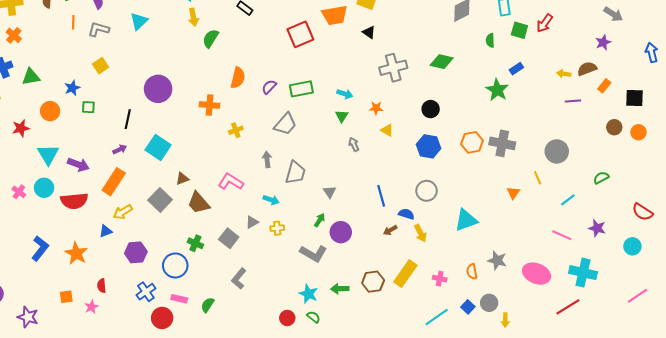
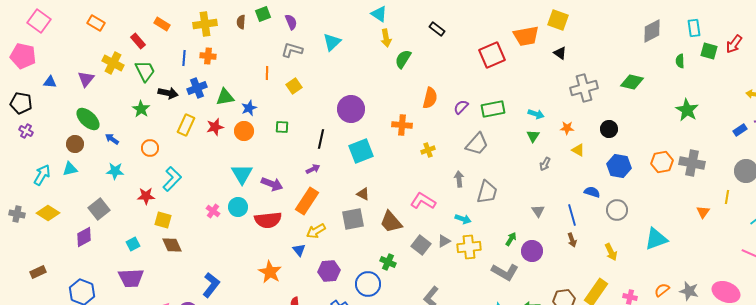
orange line: (73, 22) -> (267, 73), moved
orange cross: (14, 35) -> (208, 56), turned -35
blue rectangle: (516, 69) -> (740, 130), moved
blue star: (72, 88) -> (249, 108), moved
black circle: (431, 109) -> (609, 129), moved
red star: (21, 128) -> (215, 127), moved
gray arrow: (354, 144) -> (545, 164), turned -128
cyan square: (158, 147) -> (361, 151), moved, turned 35
yellow line: (538, 178) -> (727, 197), turned 32
brown triangle: (182, 179) -> (363, 194), moved, turned 48
gray triangle: (330, 192) -> (538, 211), moved
gray square: (160, 200) -> (353, 219), turned 35
blue semicircle: (406, 214) -> (592, 192), moved
yellow cross: (277, 228) -> (469, 247), size x1.6
brown arrow: (390, 230) -> (572, 240), moved, turned -80
blue triangle: (106, 231) -> (299, 250), turned -48
gray square: (229, 238) -> (421, 245), moved
blue L-shape: (40, 248) -> (211, 285), moved
gray star: (497, 260) -> (689, 291), moved
orange semicircle: (472, 272) -> (662, 290), turned 63

